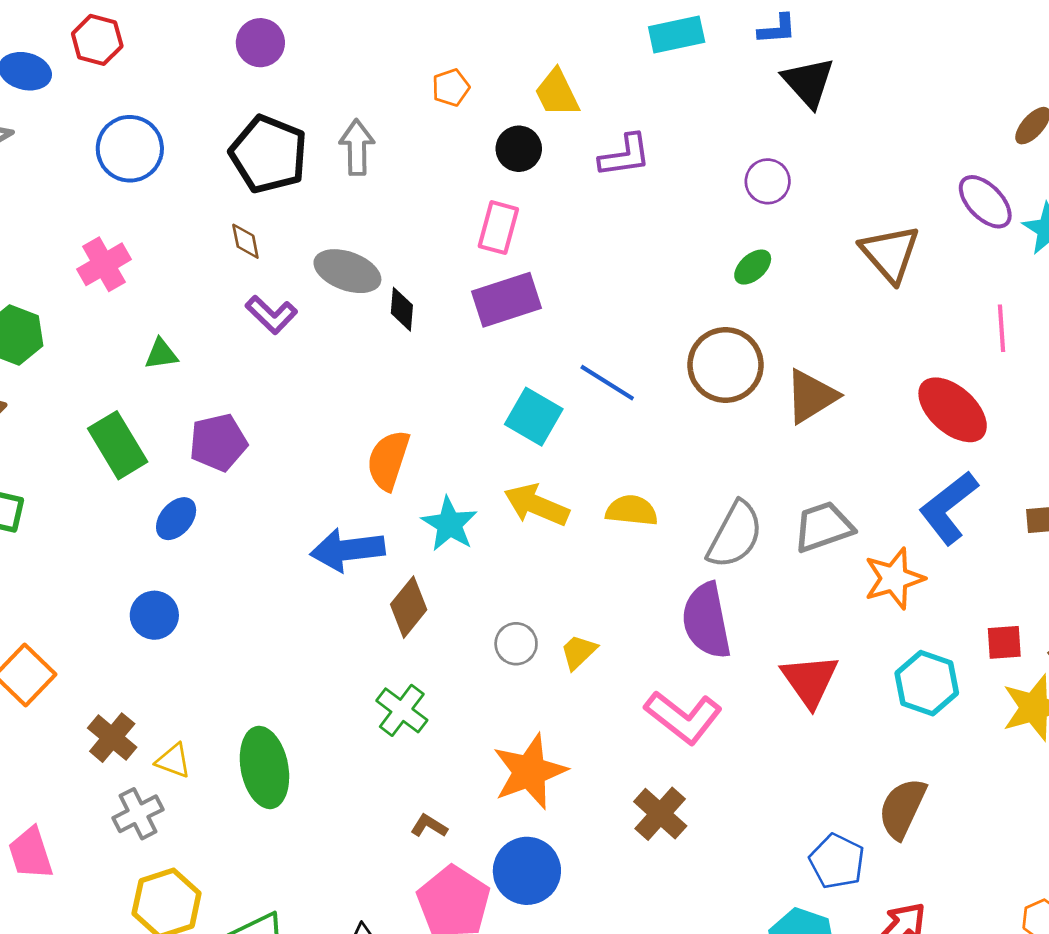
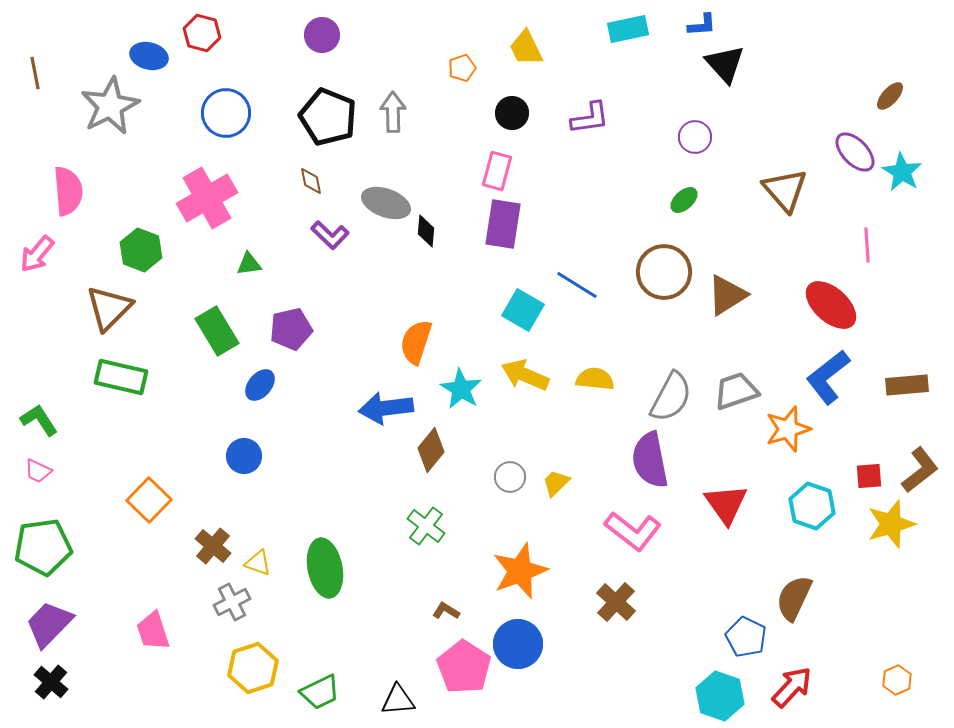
yellow trapezoid: (557, 93) -> (526, 48), moved
pink cross: (104, 264) -> (207, 198), size x1.5
purple rectangle: (507, 300) -> (503, 224), turned -63

